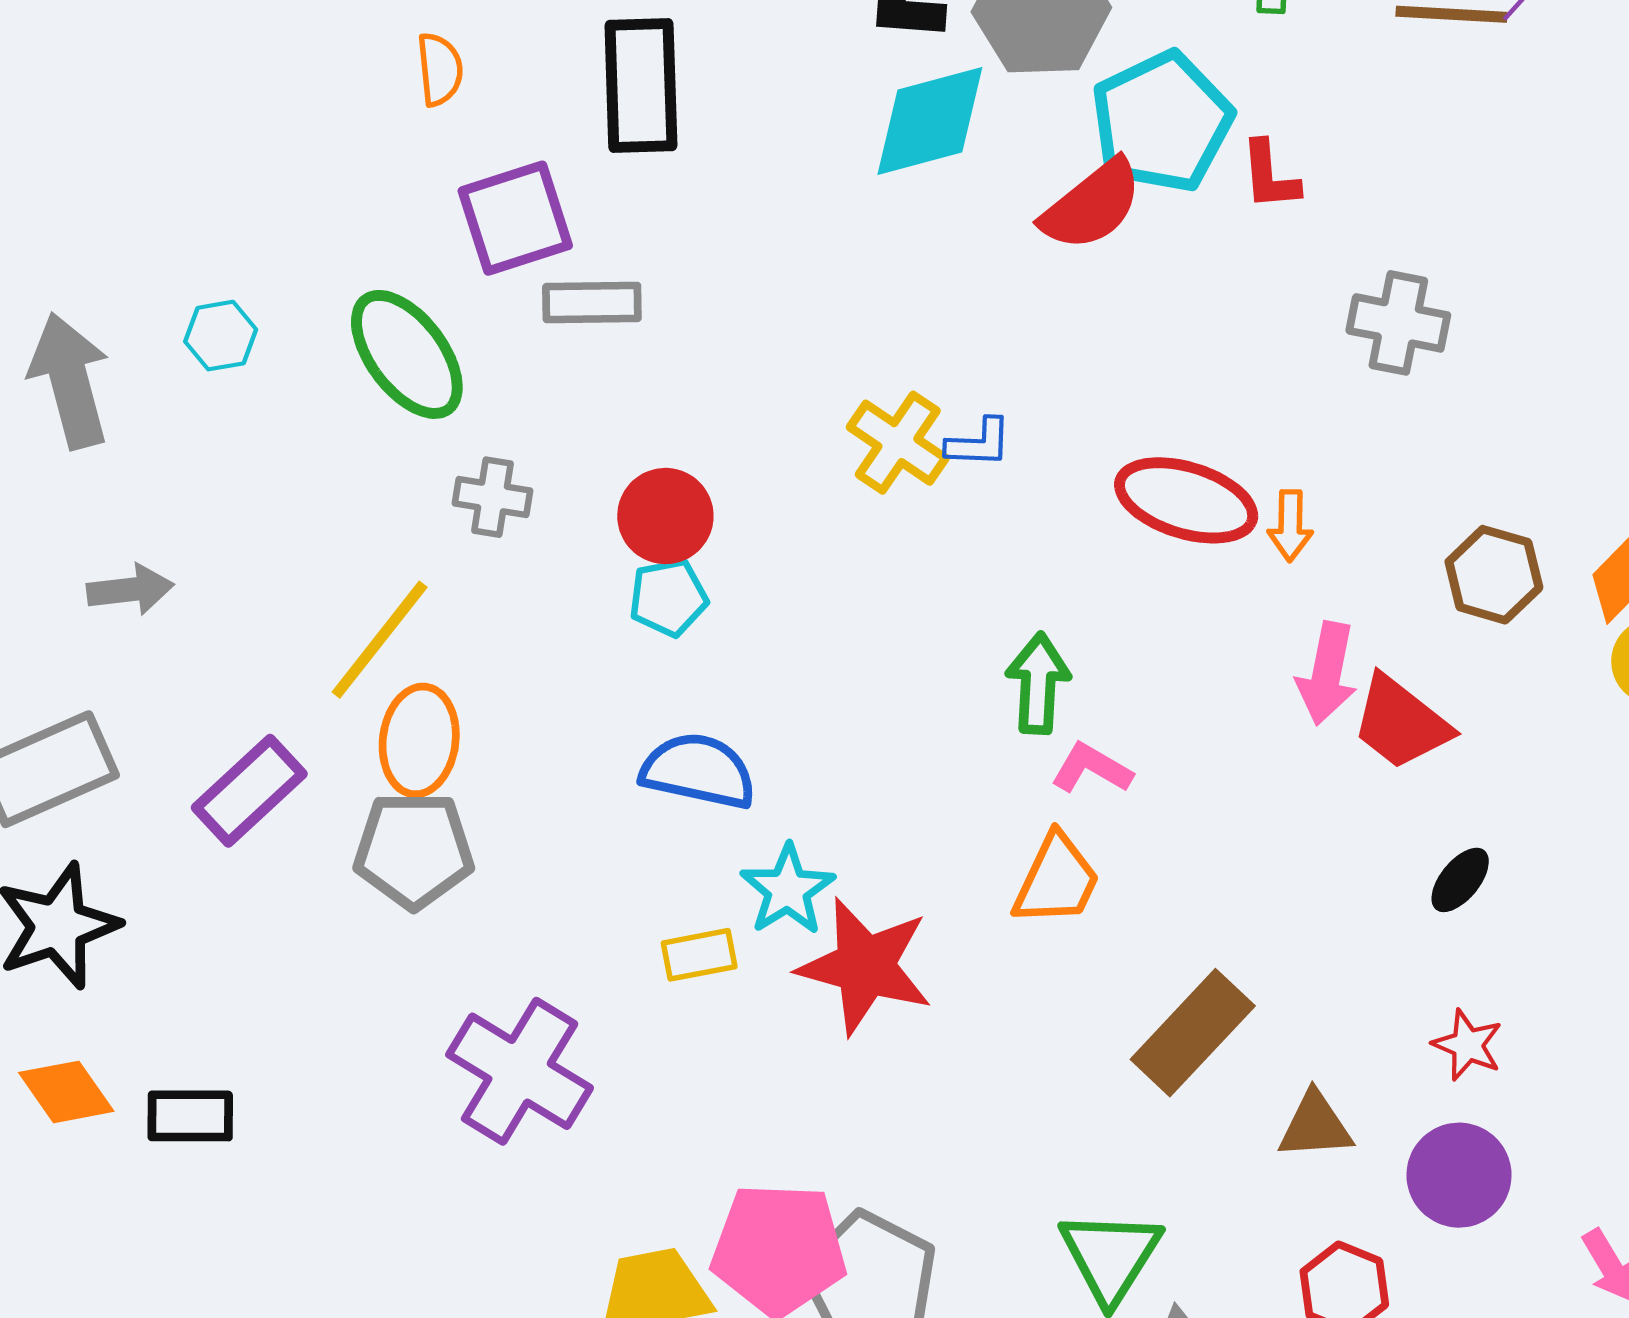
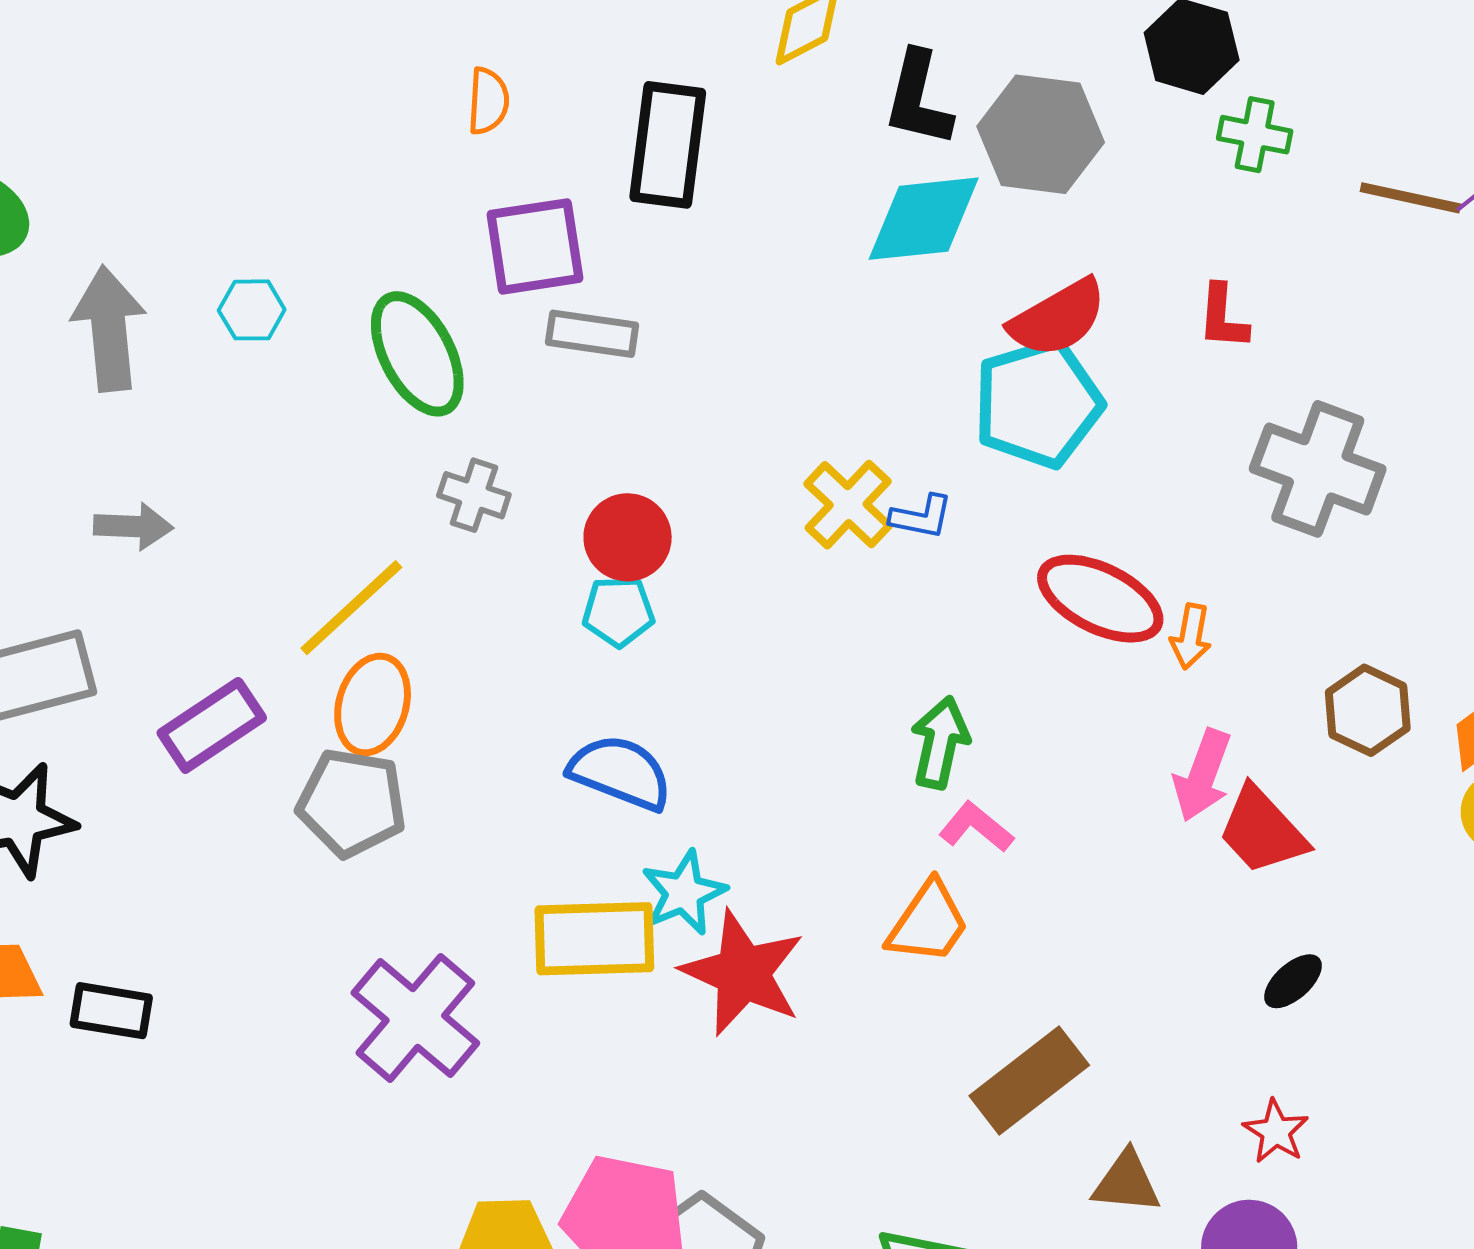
cyan pentagon: (1162, 122) -> (1038, 403), moved
gray cross: (1398, 323) -> (1318, 469), size x1.4
yellow rectangle: (699, 955) -> (594, 939), size x1.8

